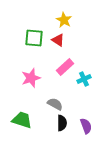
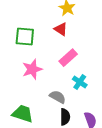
green square: (34, 38) -> (25, 37), moved
cyan cross: (84, 79) -> (80, 82), moved, turned -32

